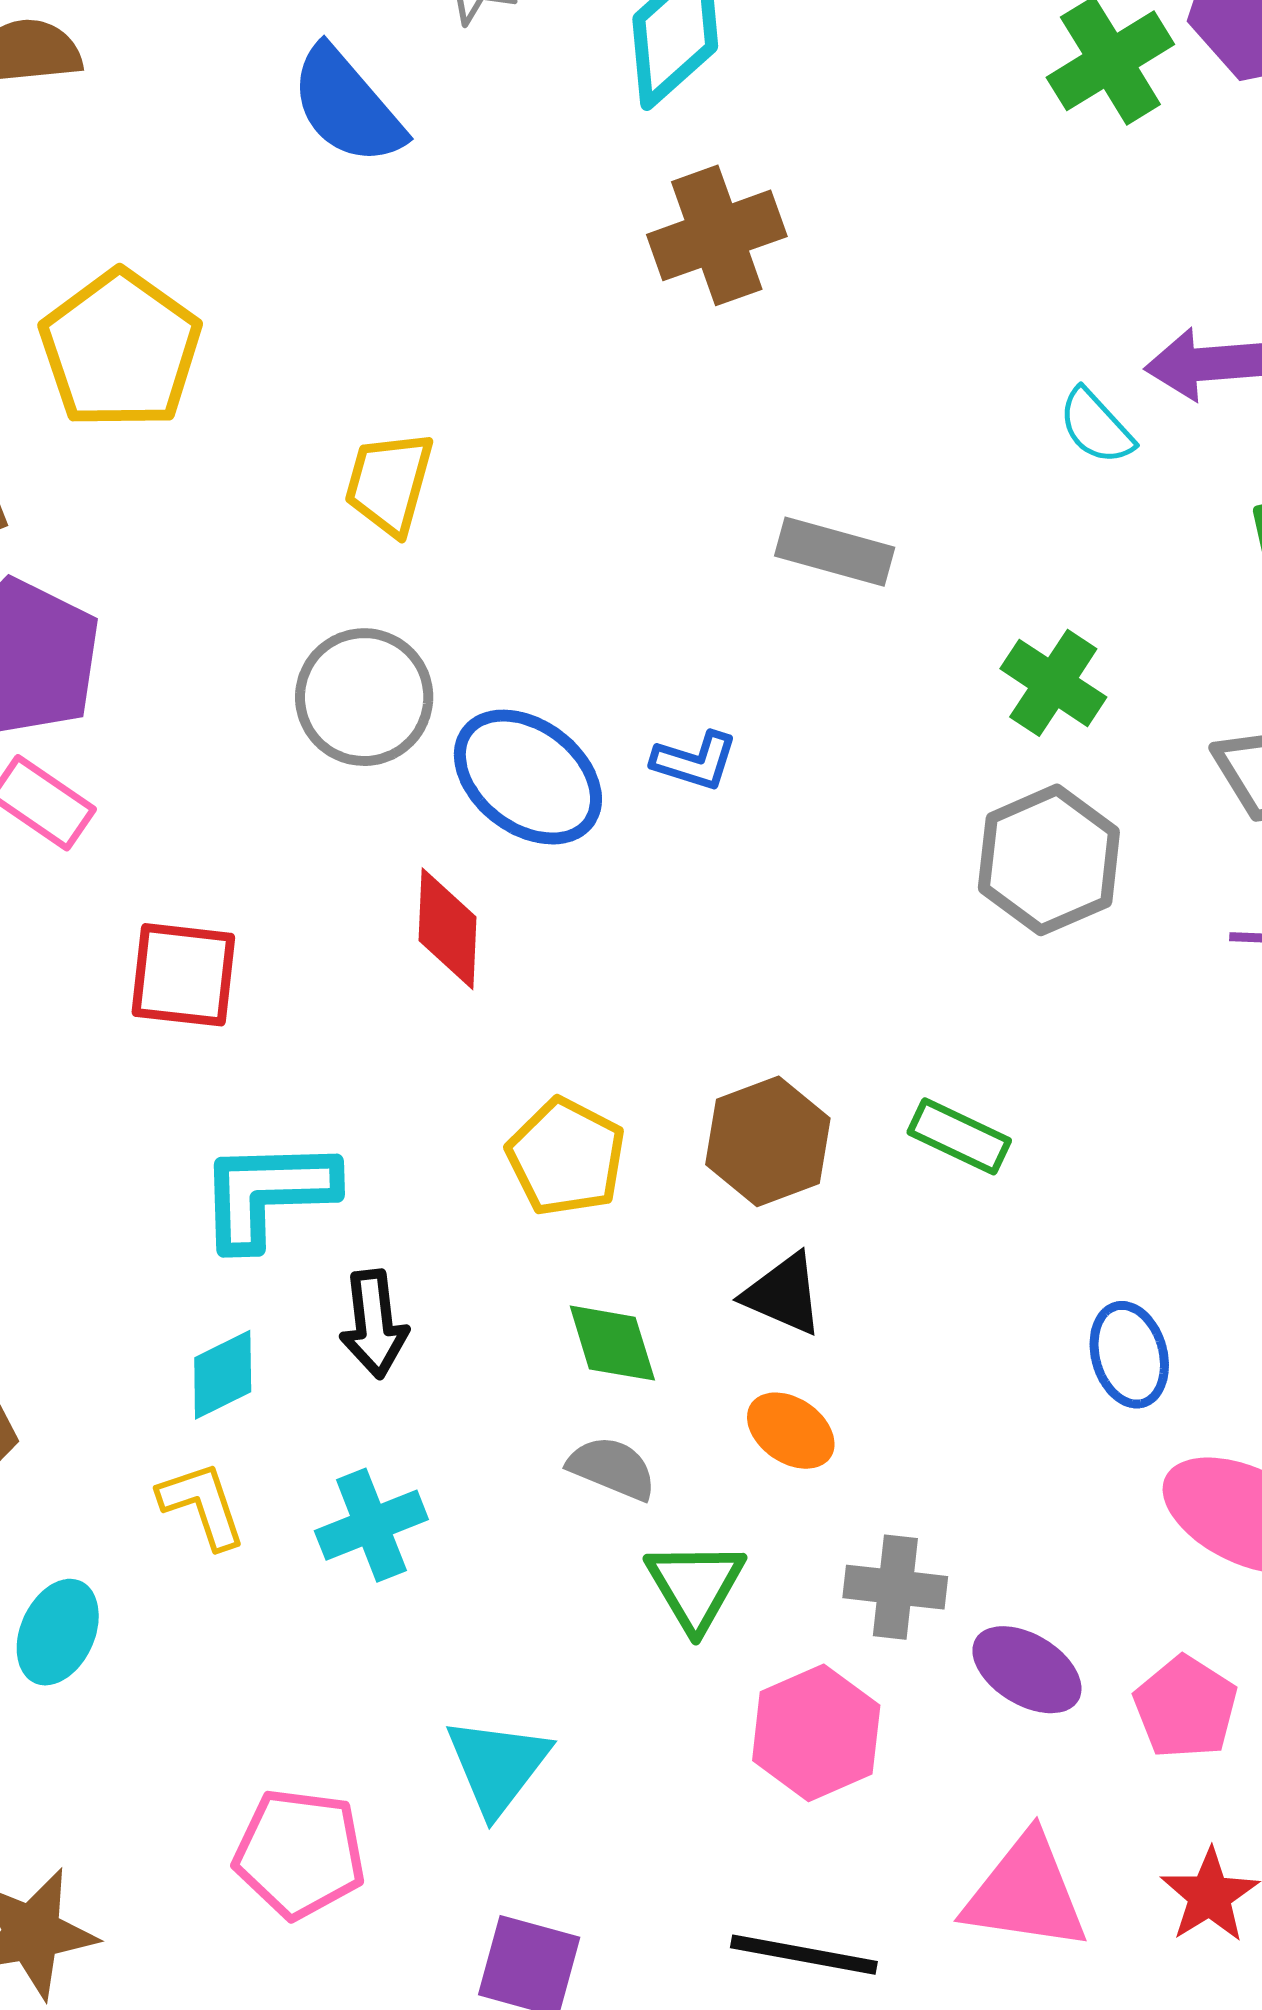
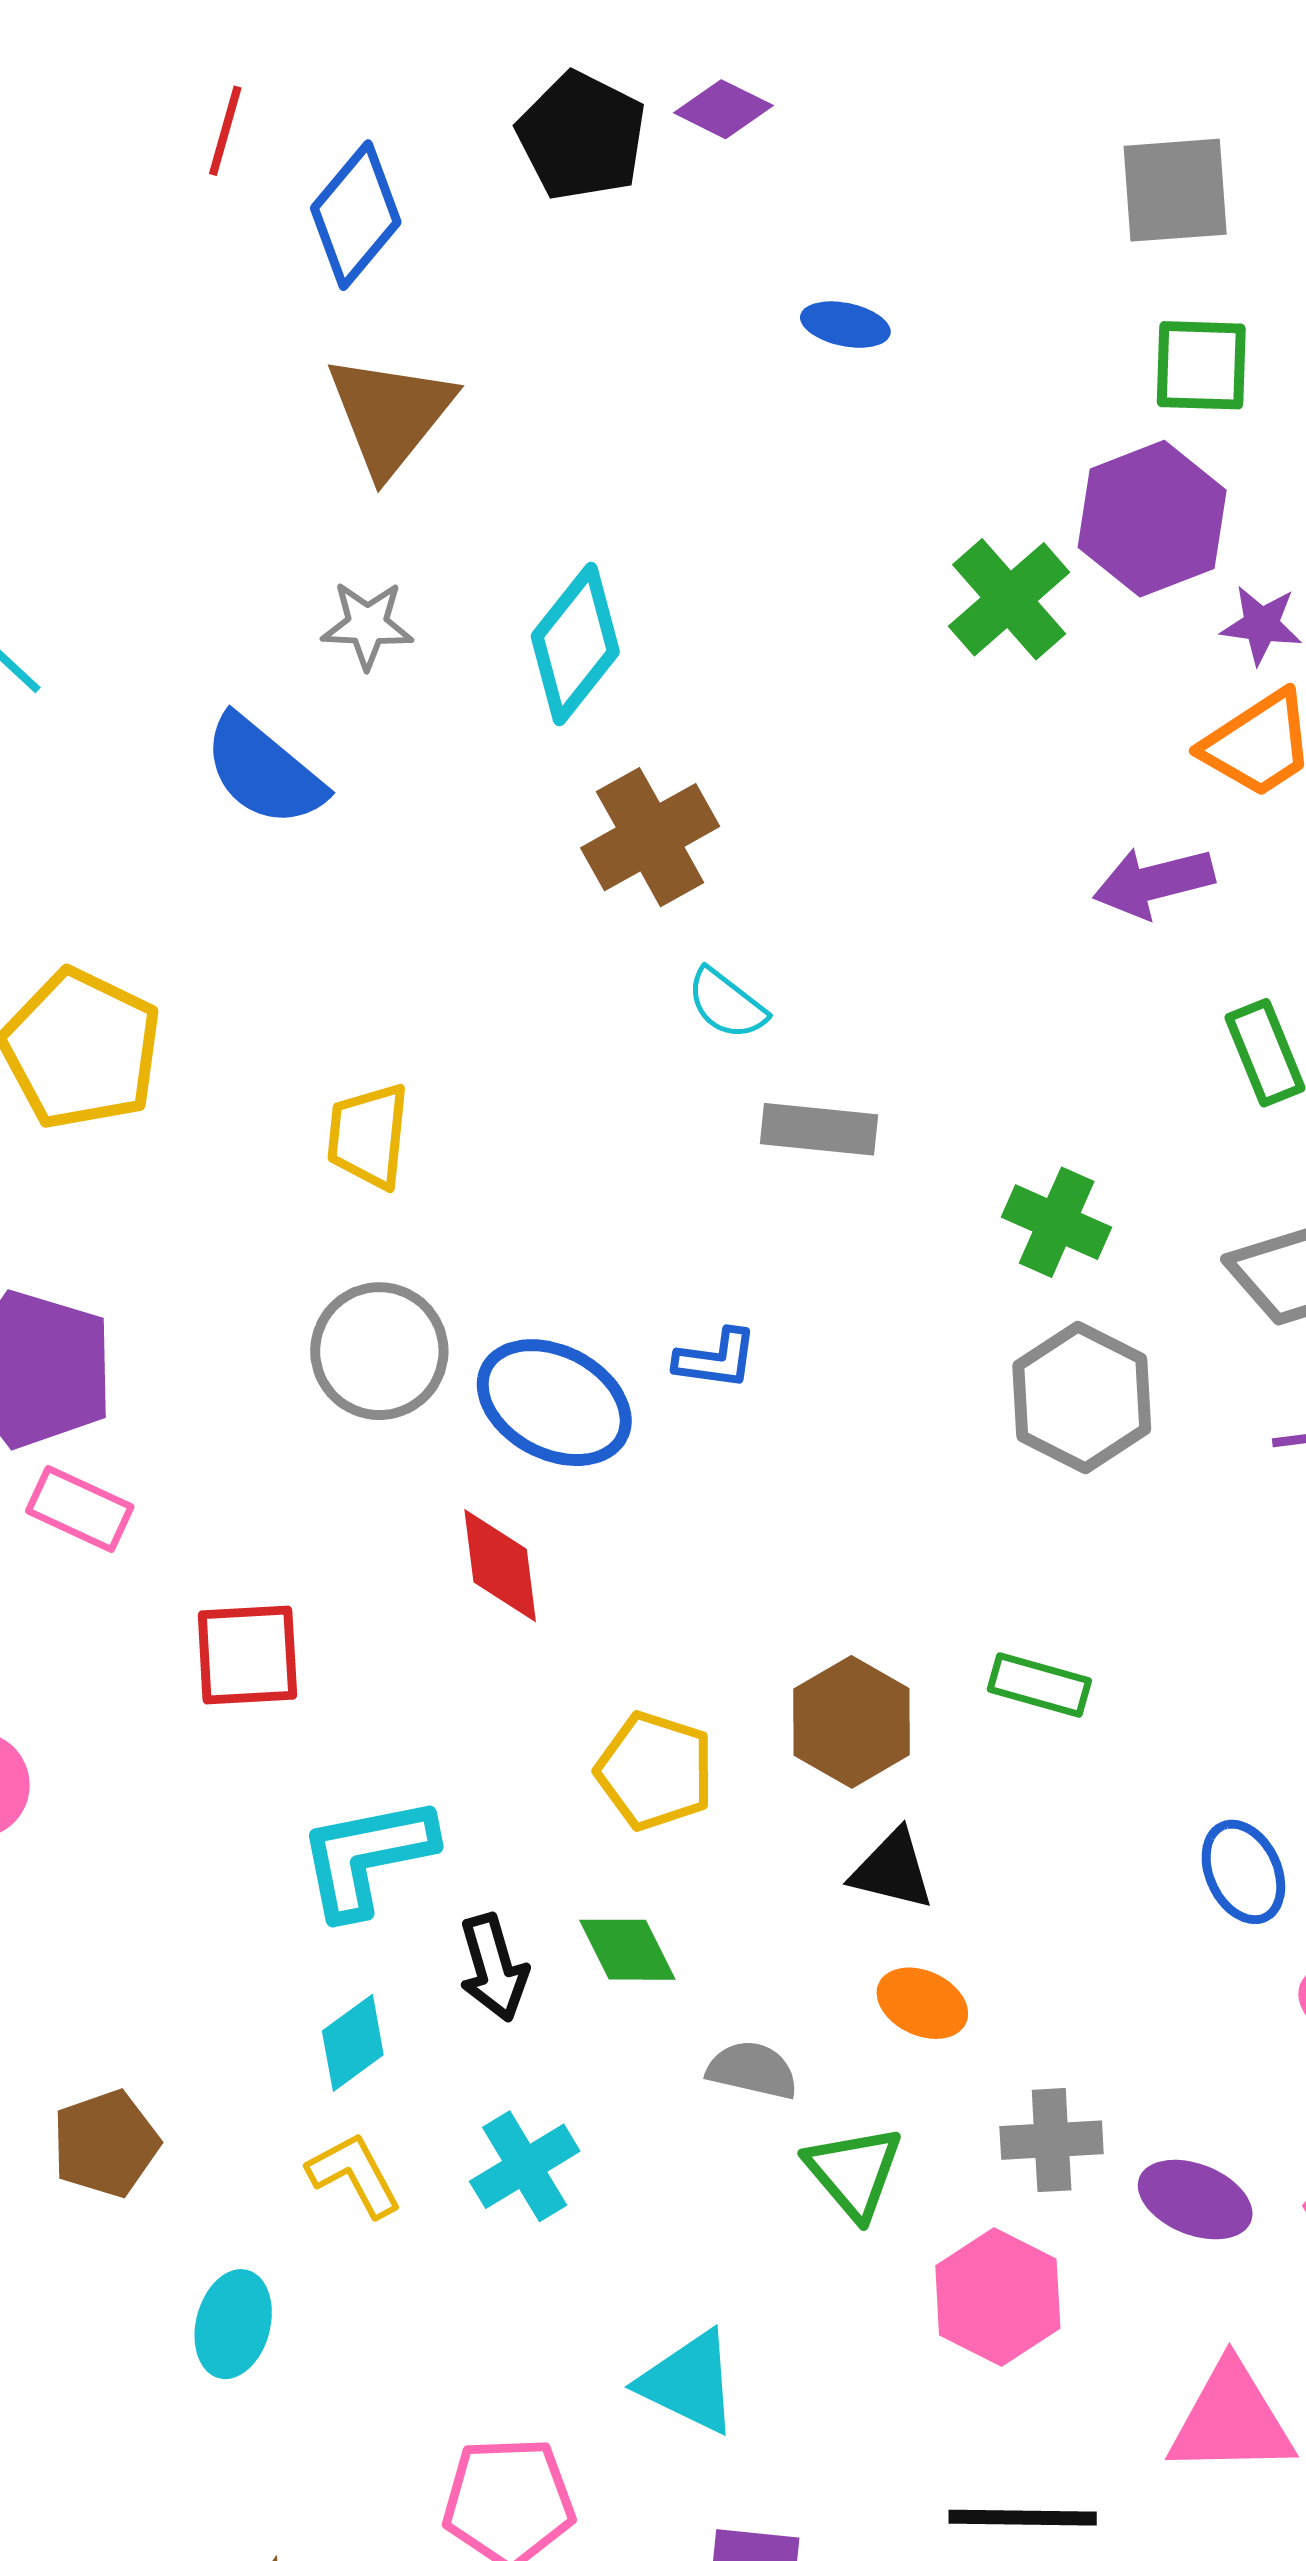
cyan semicircle: (1096, 426) -> (727, 1004), moved
green diamond: (612, 1343) -> (627, 1950), moved
cyan triangle: (498, 1766) -> (689, 2382), turned -32

